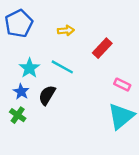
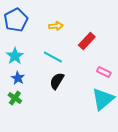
cyan star: (29, 68) -> (15, 56), moved
black semicircle: (47, 95) -> (57, 81), moved

